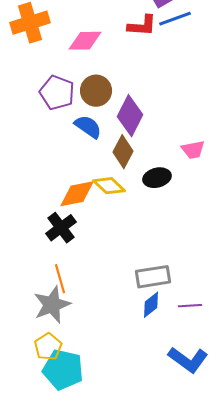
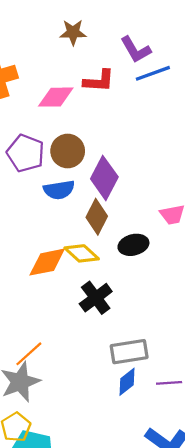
red L-shape: (142, 26) -> (99, 81), moved
blue semicircle: (88, 127) -> (59, 190), turned 136
black cross: (61, 228) -> (96, 298), moved
orange line: (60, 279) -> (29, 354), turned 64

